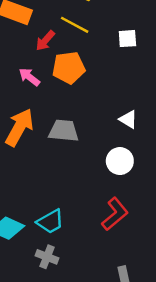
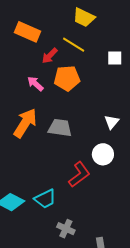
white triangle: (128, 119) -> (112, 122), turned 35
red L-shape: (115, 214) -> (79, 174), moved
gray cross: (47, 257) -> (66, 229), moved

